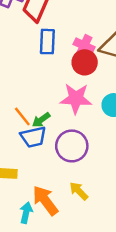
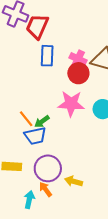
purple circle: (72, 146) -> (48, 168), moved
yellow arrow: (79, 191) -> (74, 181), turned -30
orange arrow: (45, 201) -> (46, 189), size x0.6

